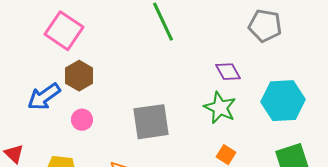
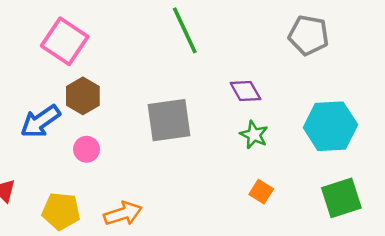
purple diamond: (228, 72) -> (245, 91), moved
green star: (220, 108) -> (254, 135), size x0.7
gray square: (151, 122) -> (169, 120), moved

